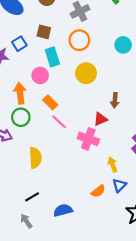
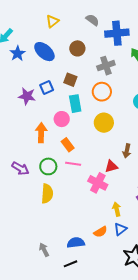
green circle: (21, 117) -> (48, 166), moved
pink line: (59, 122) -> (73, 164), turned -42
black line: (32, 197) -> (71, 264), moved
blue semicircle: (63, 210) -> (76, 243), moved
gray arrow: (26, 221) -> (44, 250), moved

